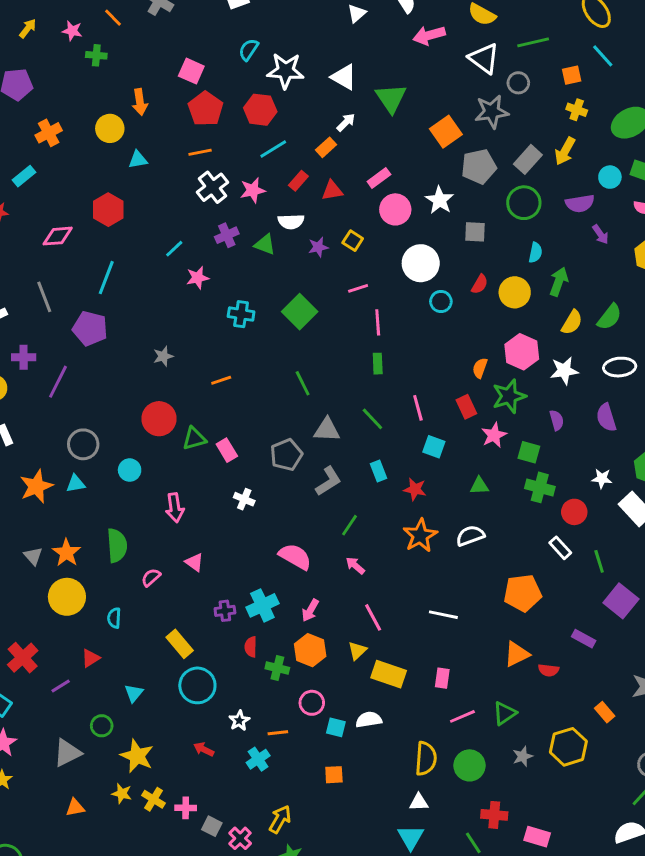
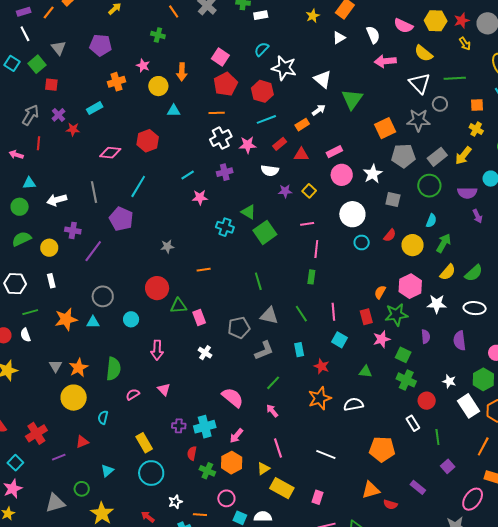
pink star: (72, 31) -> (143, 66), moved
green triangle: (265, 244) -> (248, 212), moved
purple square: (621, 601) -> (448, 466), size x0.6

